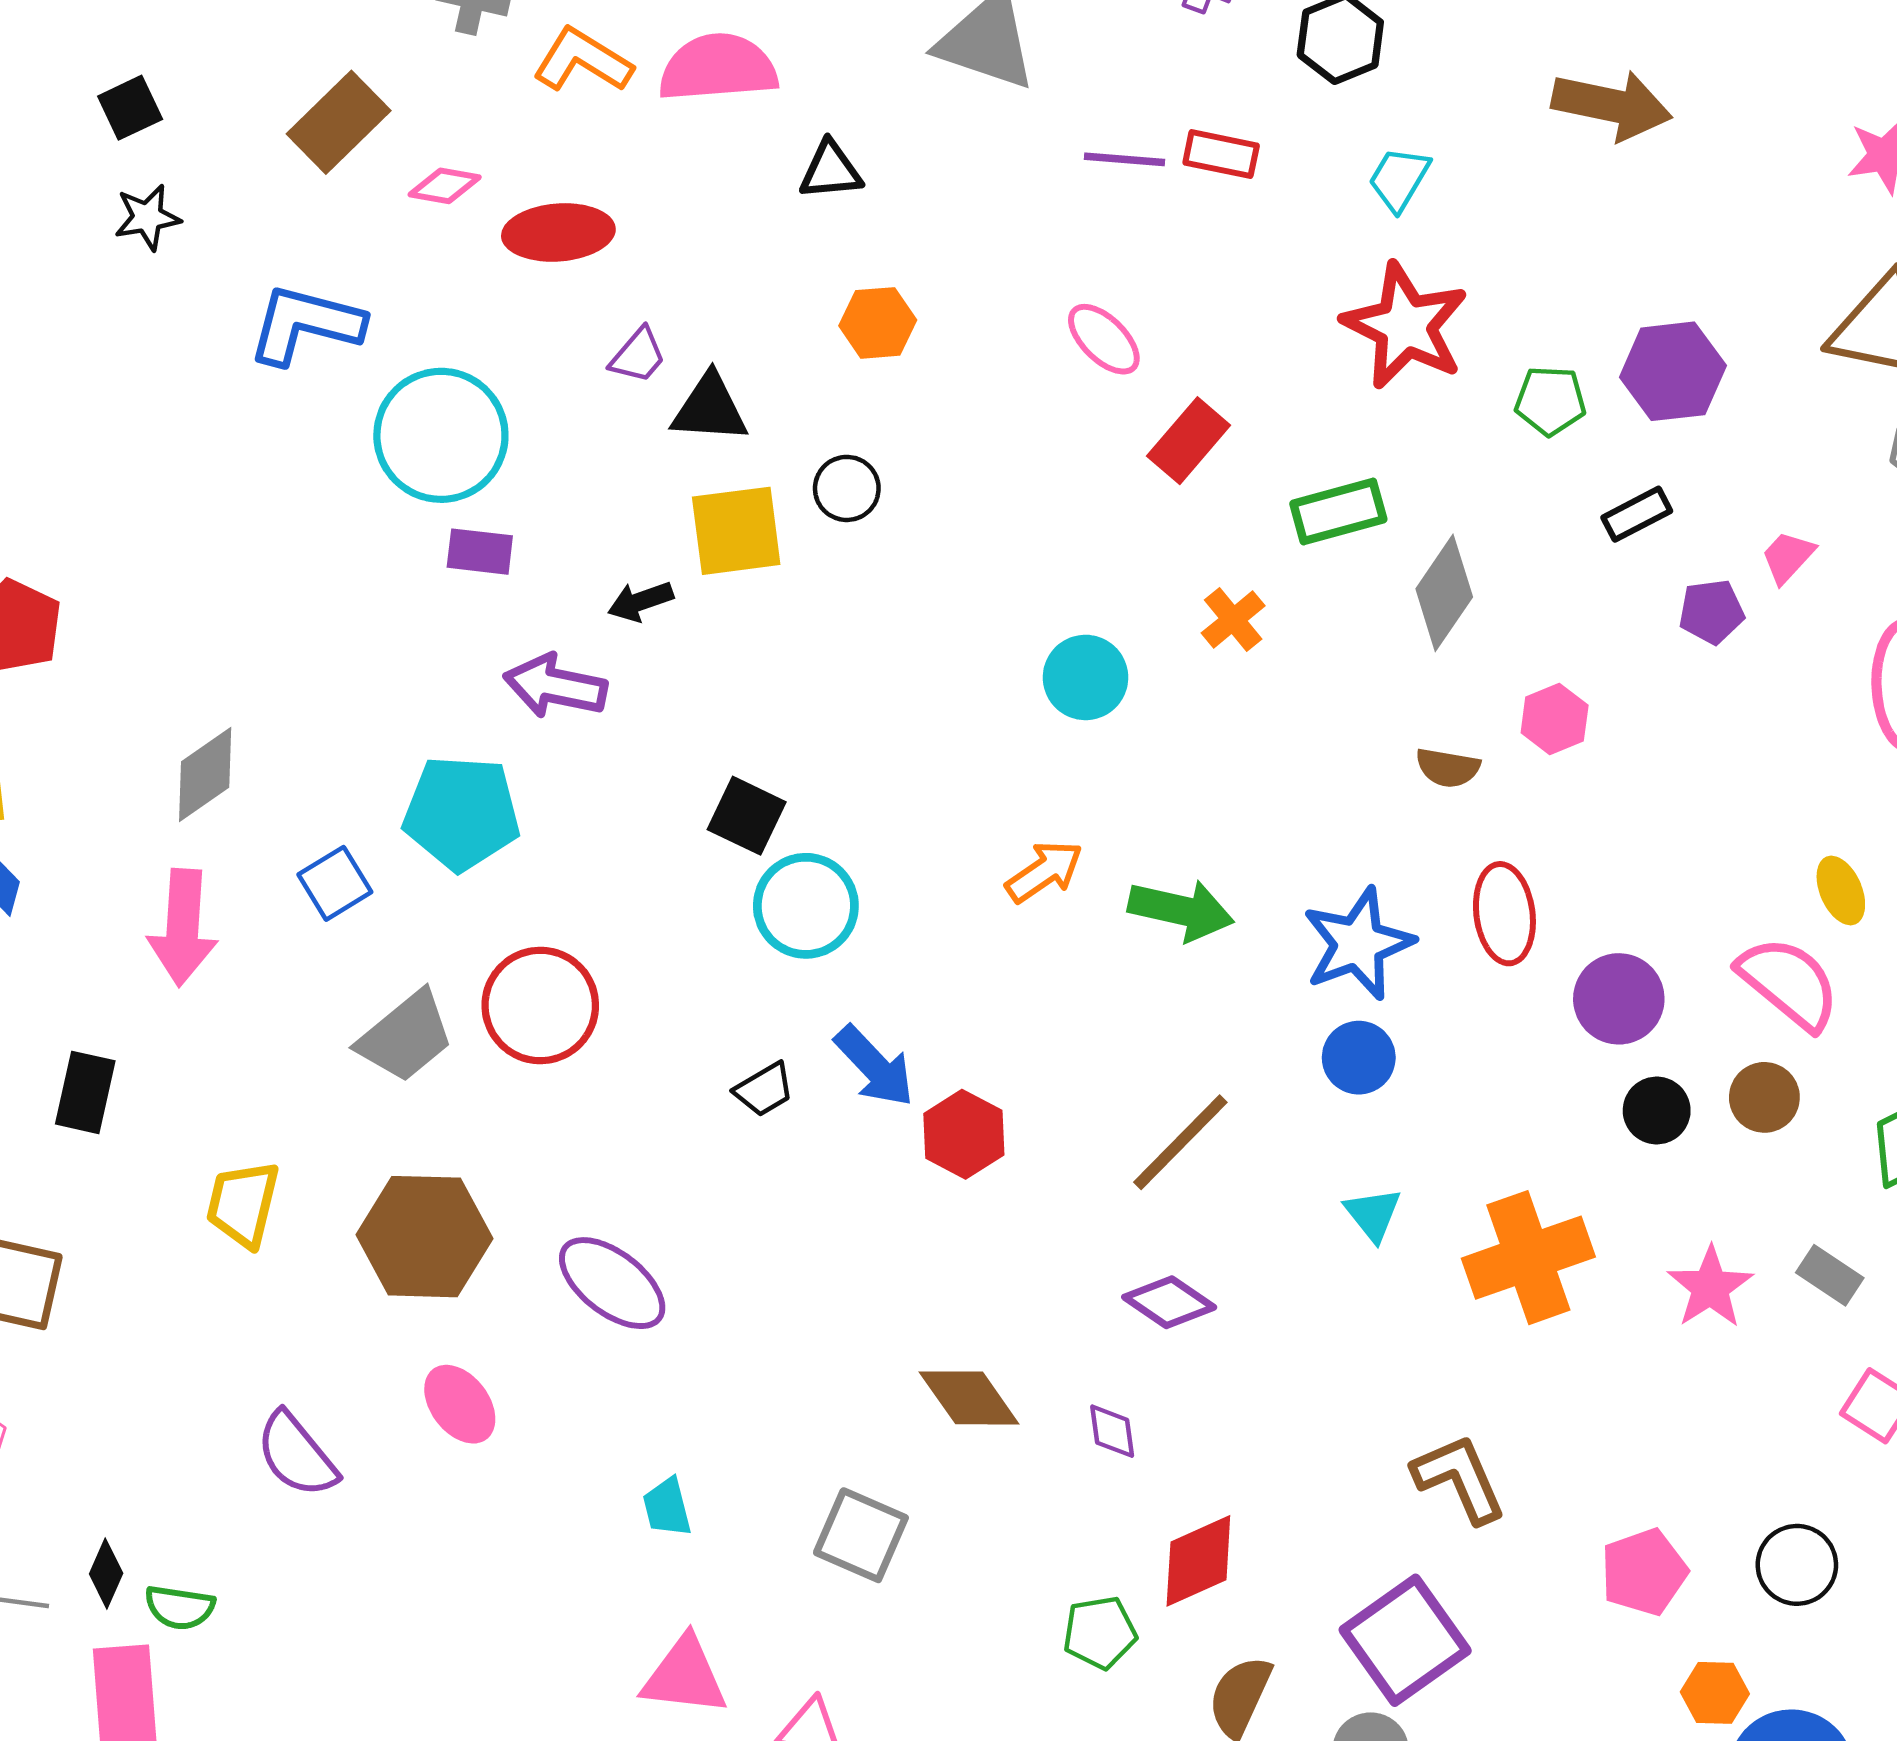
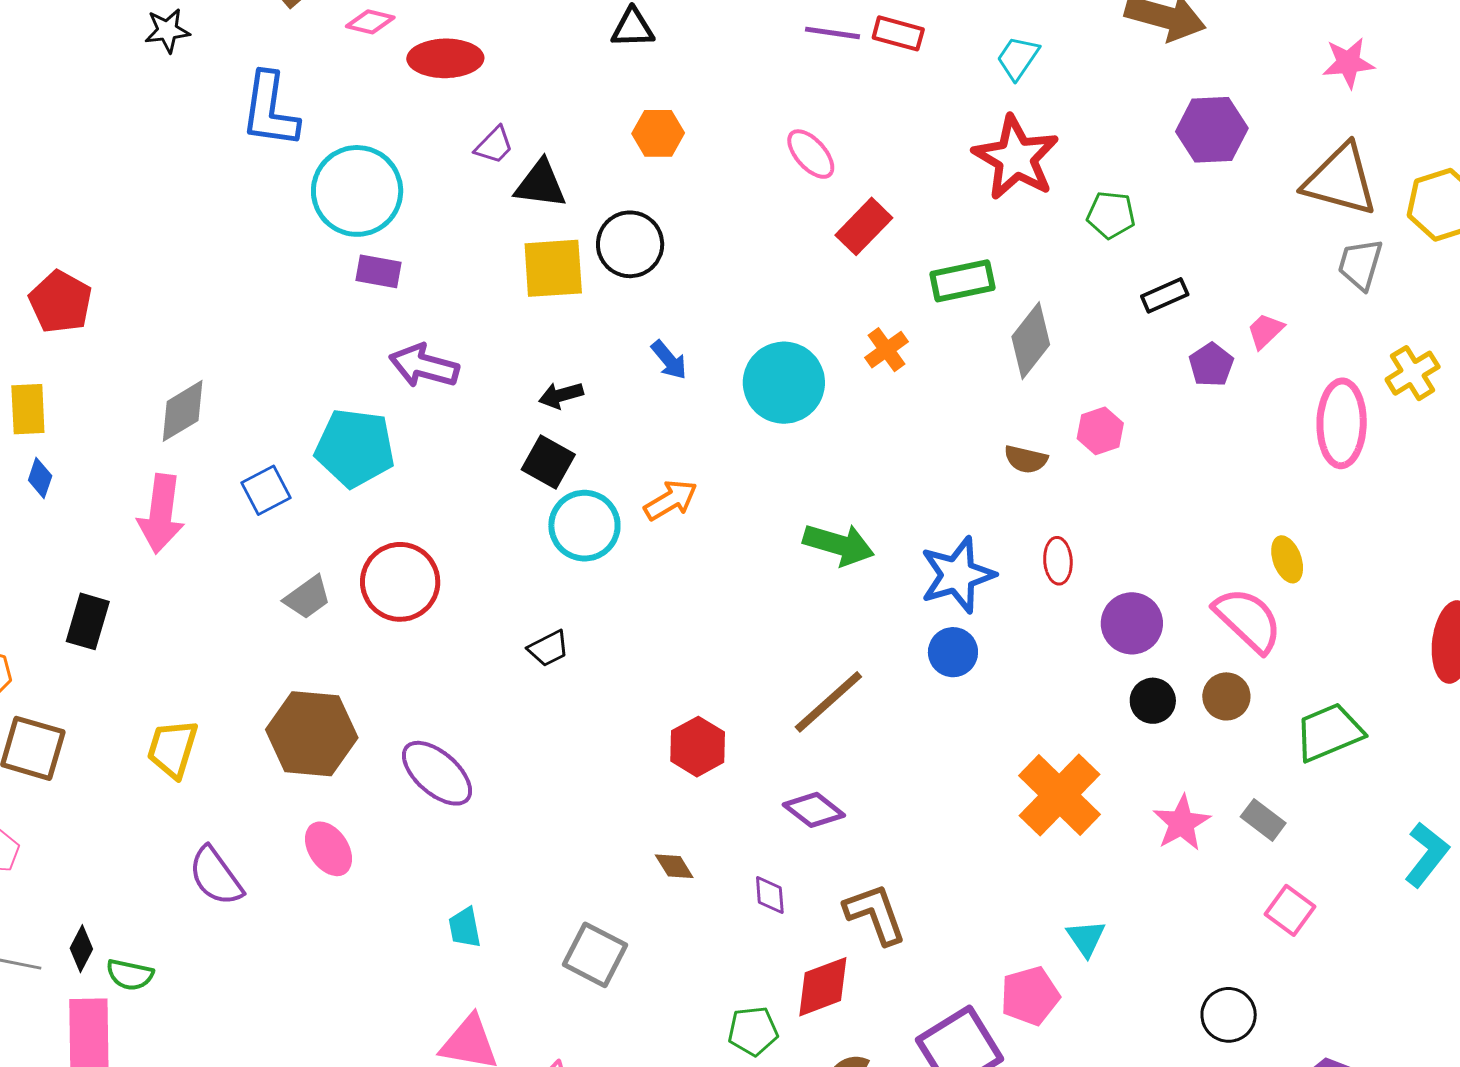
blue L-shape: (305, 324) -> (270, 110), turned -100
purple hexagon: (1673, 371) -> (1212, 130), moved
black circle: (847, 488) -> (630, 244), size x1.5
black arrow: (641, 601) -> (561, 395), moved
purple pentagon: (1711, 612) -> (1211, 365), turned -30
cyan circle: (1086, 677) -> (784, 383), size x1.4
orange arrow: (1044, 872) -> (671, 500), moved
red ellipse: (1504, 914) -> (1058, 561), size x0.7
gray trapezoid: (406, 1037) -> (307, 597), size x0.7
blue arrow: (874, 1066) -> (669, 360), moved, size x0.7
red hexagon: (964, 1134) -> (698, 747), moved
yellow trapezoid: (243, 1204) -> (173, 749), moved
cyan triangle: (1373, 1214) -> (1086, 938), moved
orange cross: (1528, 1258) -> (1060, 795), turned -30
brown diamond: (969, 1398) -> (674, 866), size x0.6
brown L-shape: (1459, 1479) -> (875, 914), moved
pink pentagon: (1644, 1572) -> (1030, 996), moved

